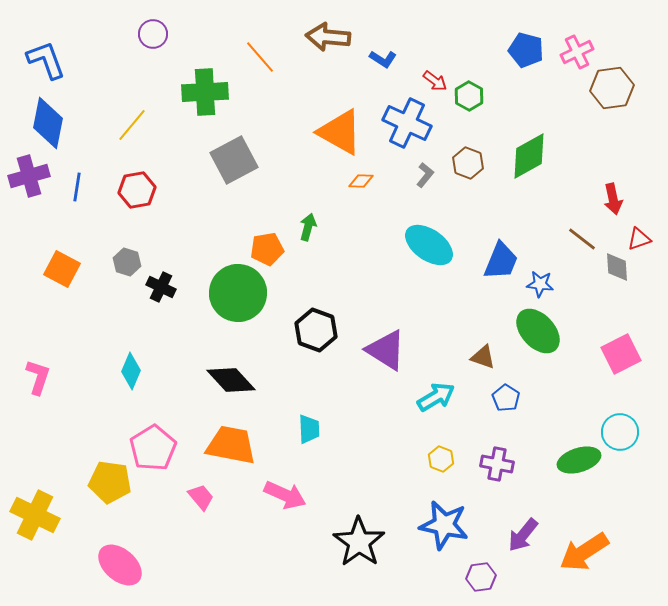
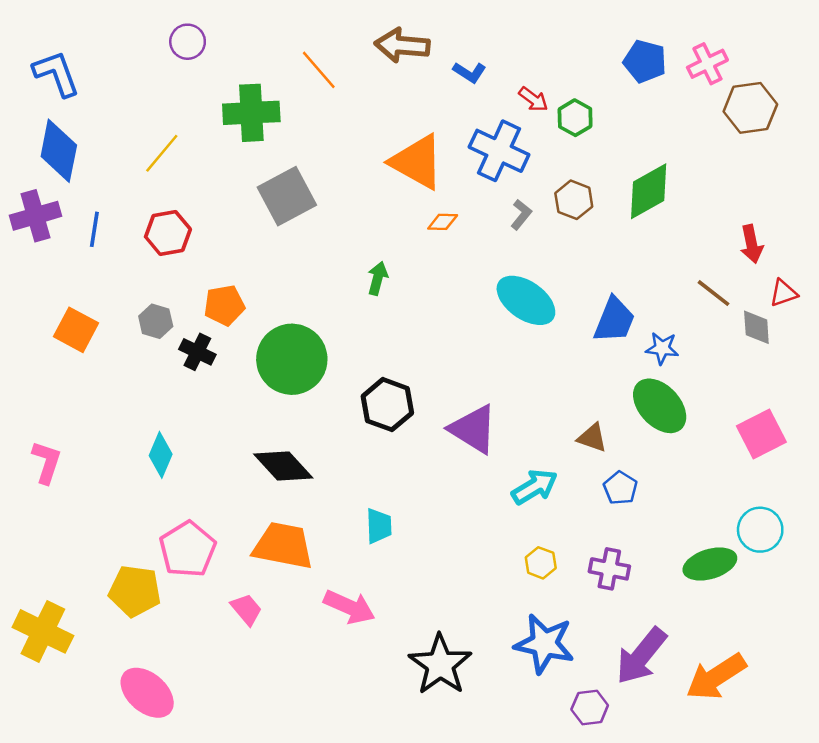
orange pentagon: (267, 249) -> (224, 305), moved
purple arrow: (523, 535) -> (641, 656), size x1.4

